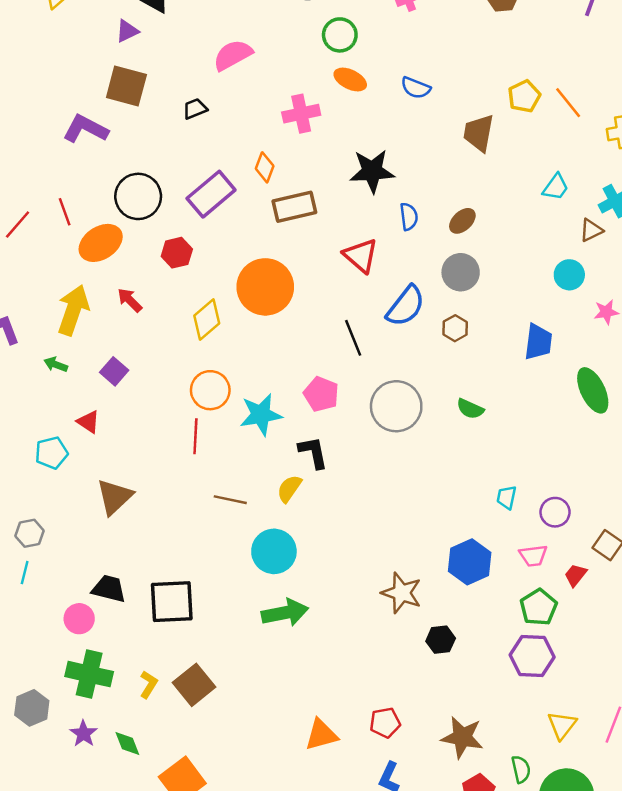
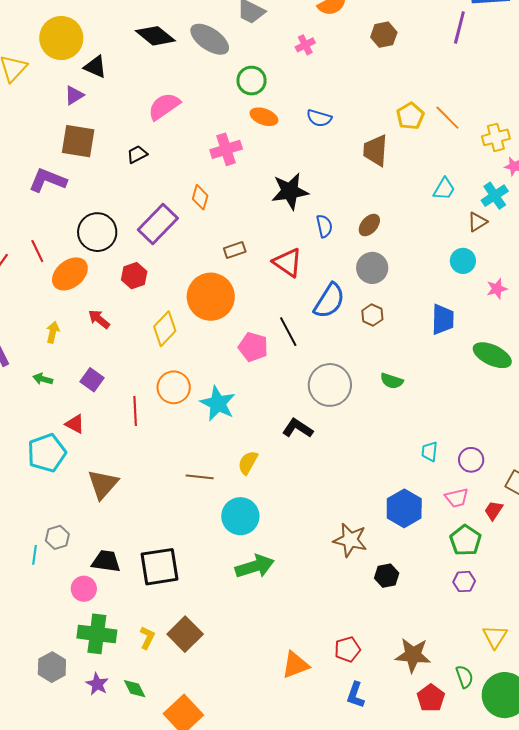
brown rectangle: (294, 207) -> (235, 250), moved, size x0.6
yellow arrow: (73, 310) -> (53, 332), size x0.5
green ellipse: (593, 390) -> (492, 355), turned -33
pink pentagon: (321, 394) -> (253, 347), moved
cyan star: (261, 415) -> (218, 403), turned -30
red line: (195, 436) -> (135, 411), moved
black L-shape: (313, 452) -> (298, 428), moved, turned -40
cyan pentagon: (51, 453) -> (47, 453), size x1.4
gray hexagon: (30, 533) -> (57, 537), moved
purple hexagon: (532, 656) -> (464, 582), size x0.6

